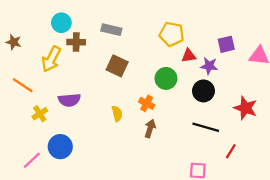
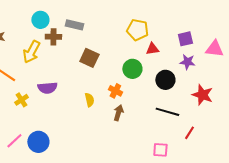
gray rectangle: (111, 30) -> (74, 25), moved
purple star: (209, 66) -> (187, 62), moved
blue circle: (60, 147) -> (38, 142), moved

